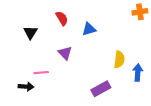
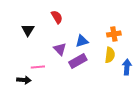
orange cross: (140, 12) -> (114, 34), moved
blue triangle: (89, 29) -> (82, 41), moved
purple rectangle: (101, 89) -> (78, 61), moved

